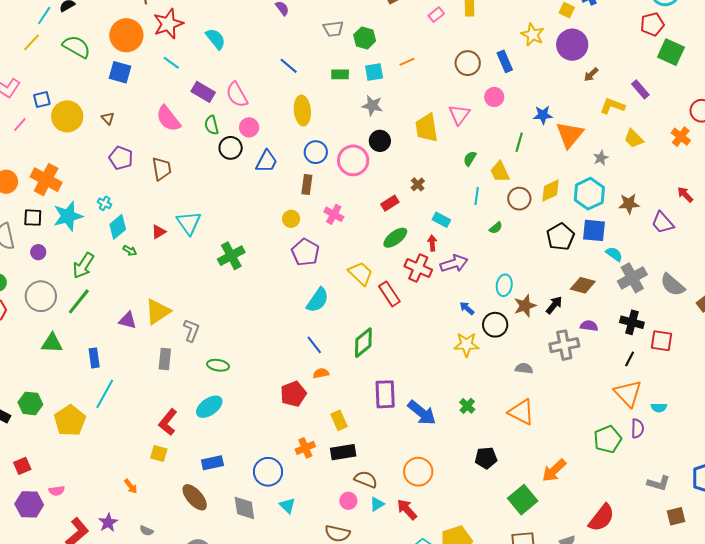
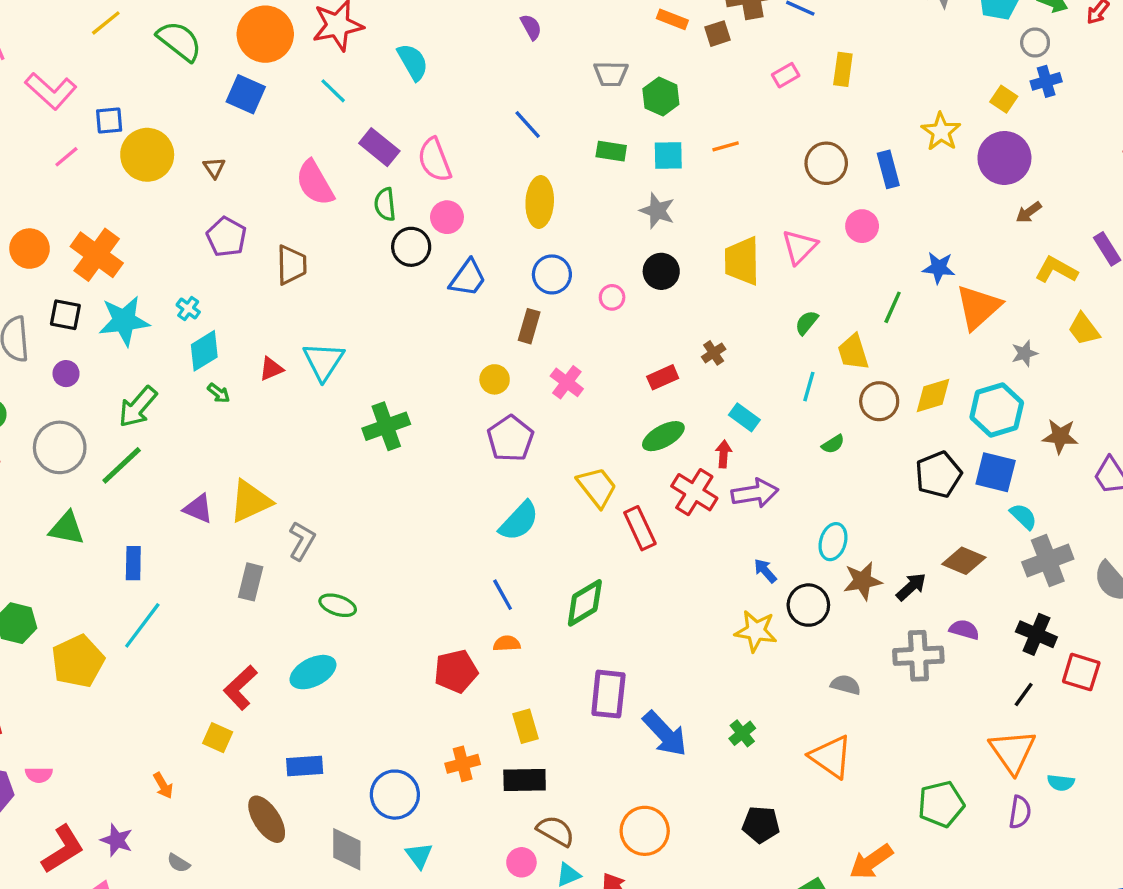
pink circle: (353, 160) -> (612, 297), size x0.5
green pentagon: (608, 439) -> (941, 804), moved
purple star: (108, 522) -> (117, 840), turned -30

